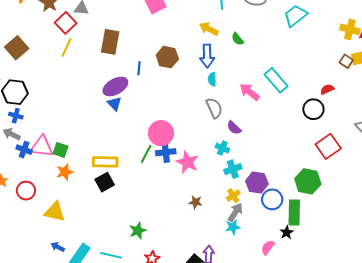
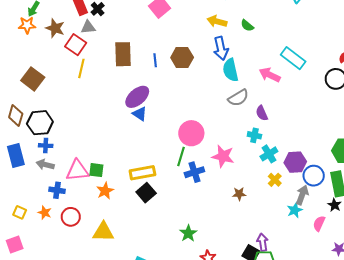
blue line: (139, 68) -> (155, 60), moved
cyan semicircle: (212, 79) -> (230, 70), size x1.6
gray semicircle: (214, 108) -> (238, 98), turned 95
purple semicircle: (234, 128) -> (262, 113), turned 35
blue cross: (24, 150) -> (57, 190), moved
blue cross: (166, 152) -> (194, 172), moved
gray arrow: (235, 212) -> (302, 195), moved
cyan star: (233, 227) -> (295, 210), moved

